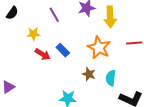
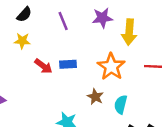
black semicircle: (12, 13) -> (24, 15), moved
yellow star: (33, 34) -> (22, 41), moved
blue rectangle: (63, 50) -> (68, 64), turned -56

